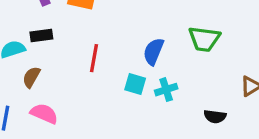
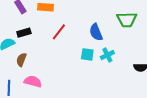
blue semicircle: (154, 51) -> (96, 32), turned -36
red line: (94, 58) -> (59, 32), moved, turned 36

